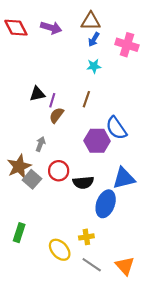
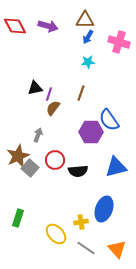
blue ellipse: (106, 204) -> (104, 209), moved

